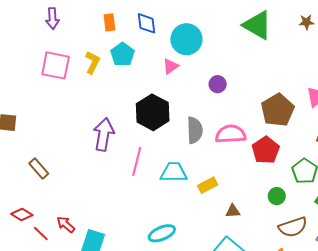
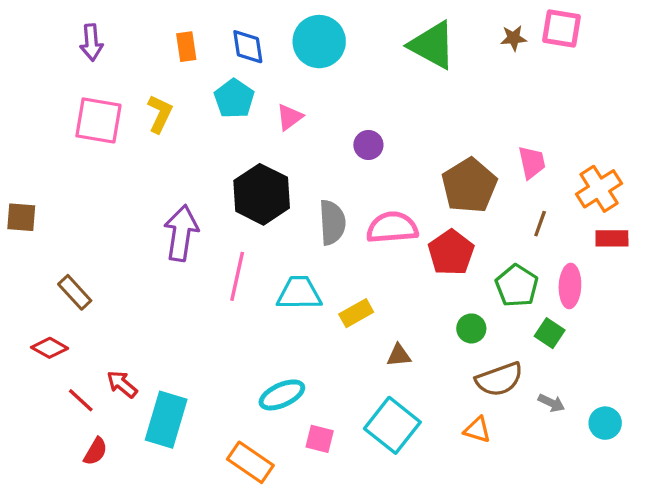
cyan circle: (186, 39) -> (319, 42), moved
cyan pentagon: (123, 54) -> (234, 99), moved
red diamond: (22, 215) -> (50, 348), moved

